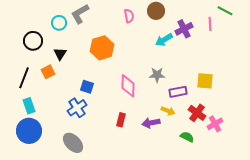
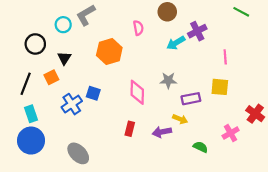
pink semicircle: (129, 16) -> (138, 28), moved
pink line: (210, 24) -> (225, 57), moved
blue cross: (77, 108) -> (72, 104), moved
red cross: (197, 113) -> (255, 114), moved

